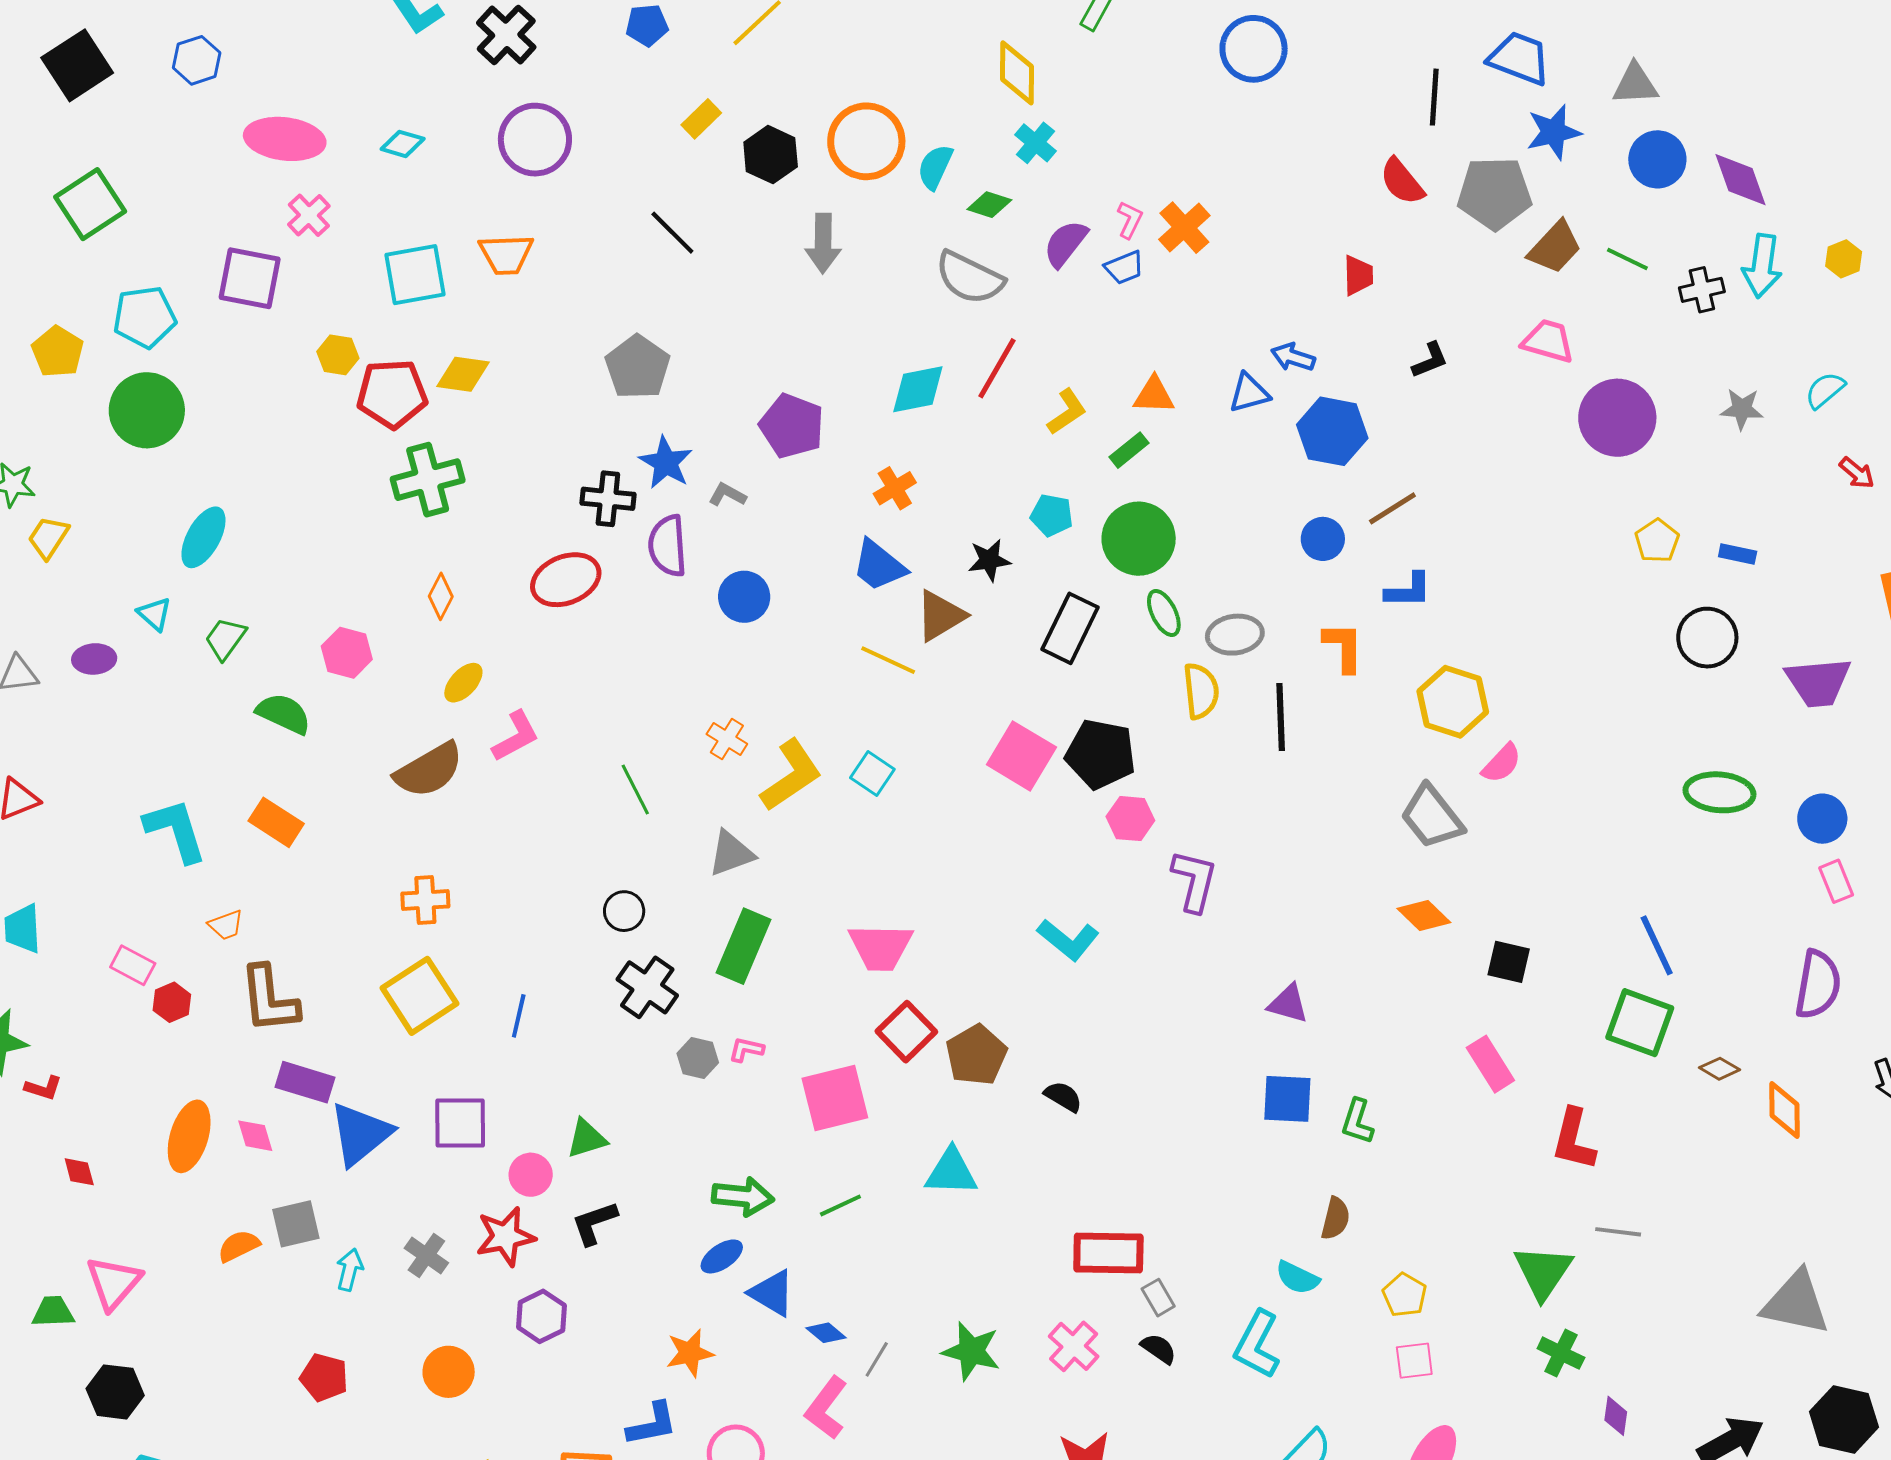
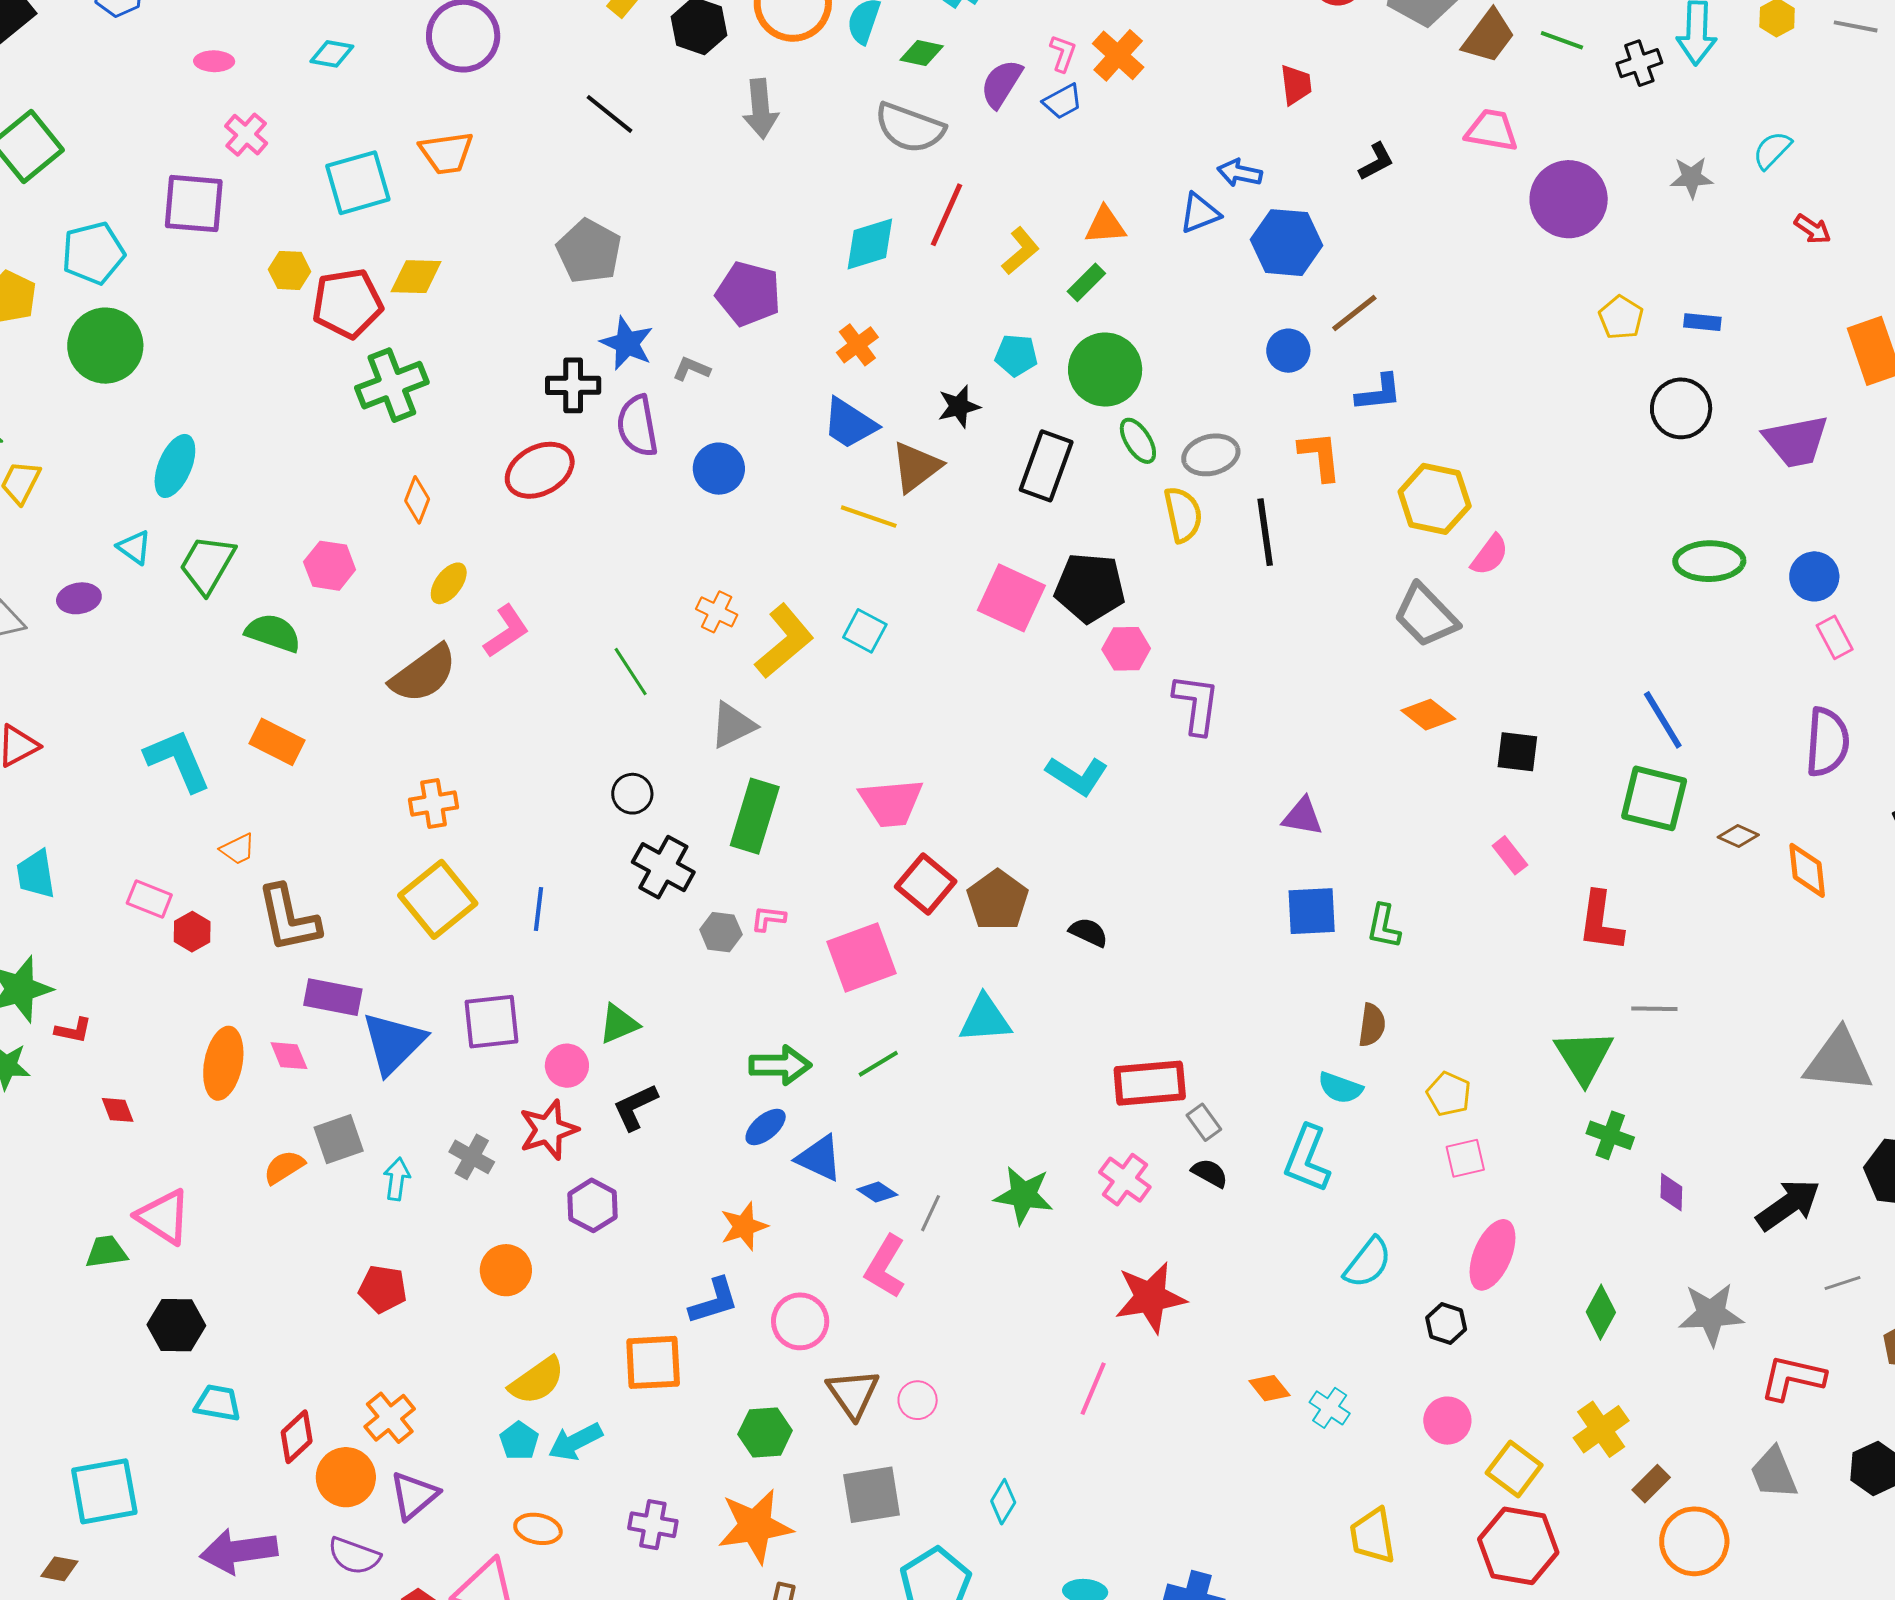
pink ellipse: (285, 139) -> (214, 61), size x0.5
green trapezoid: (225, 639) -> (207, 564), size x1.4
pink rectangle: (1490, 1064) -> (1510, 855), size x0.7
pink triangle: (114, 1283) -> (164, 1217), turned -32

